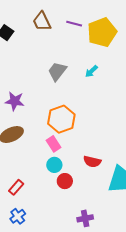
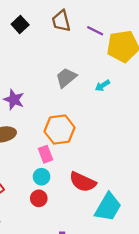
red semicircle: (92, 162) -> (83, 182), size x1.4
red circle: (65, 181) -> (39, 198), moved

